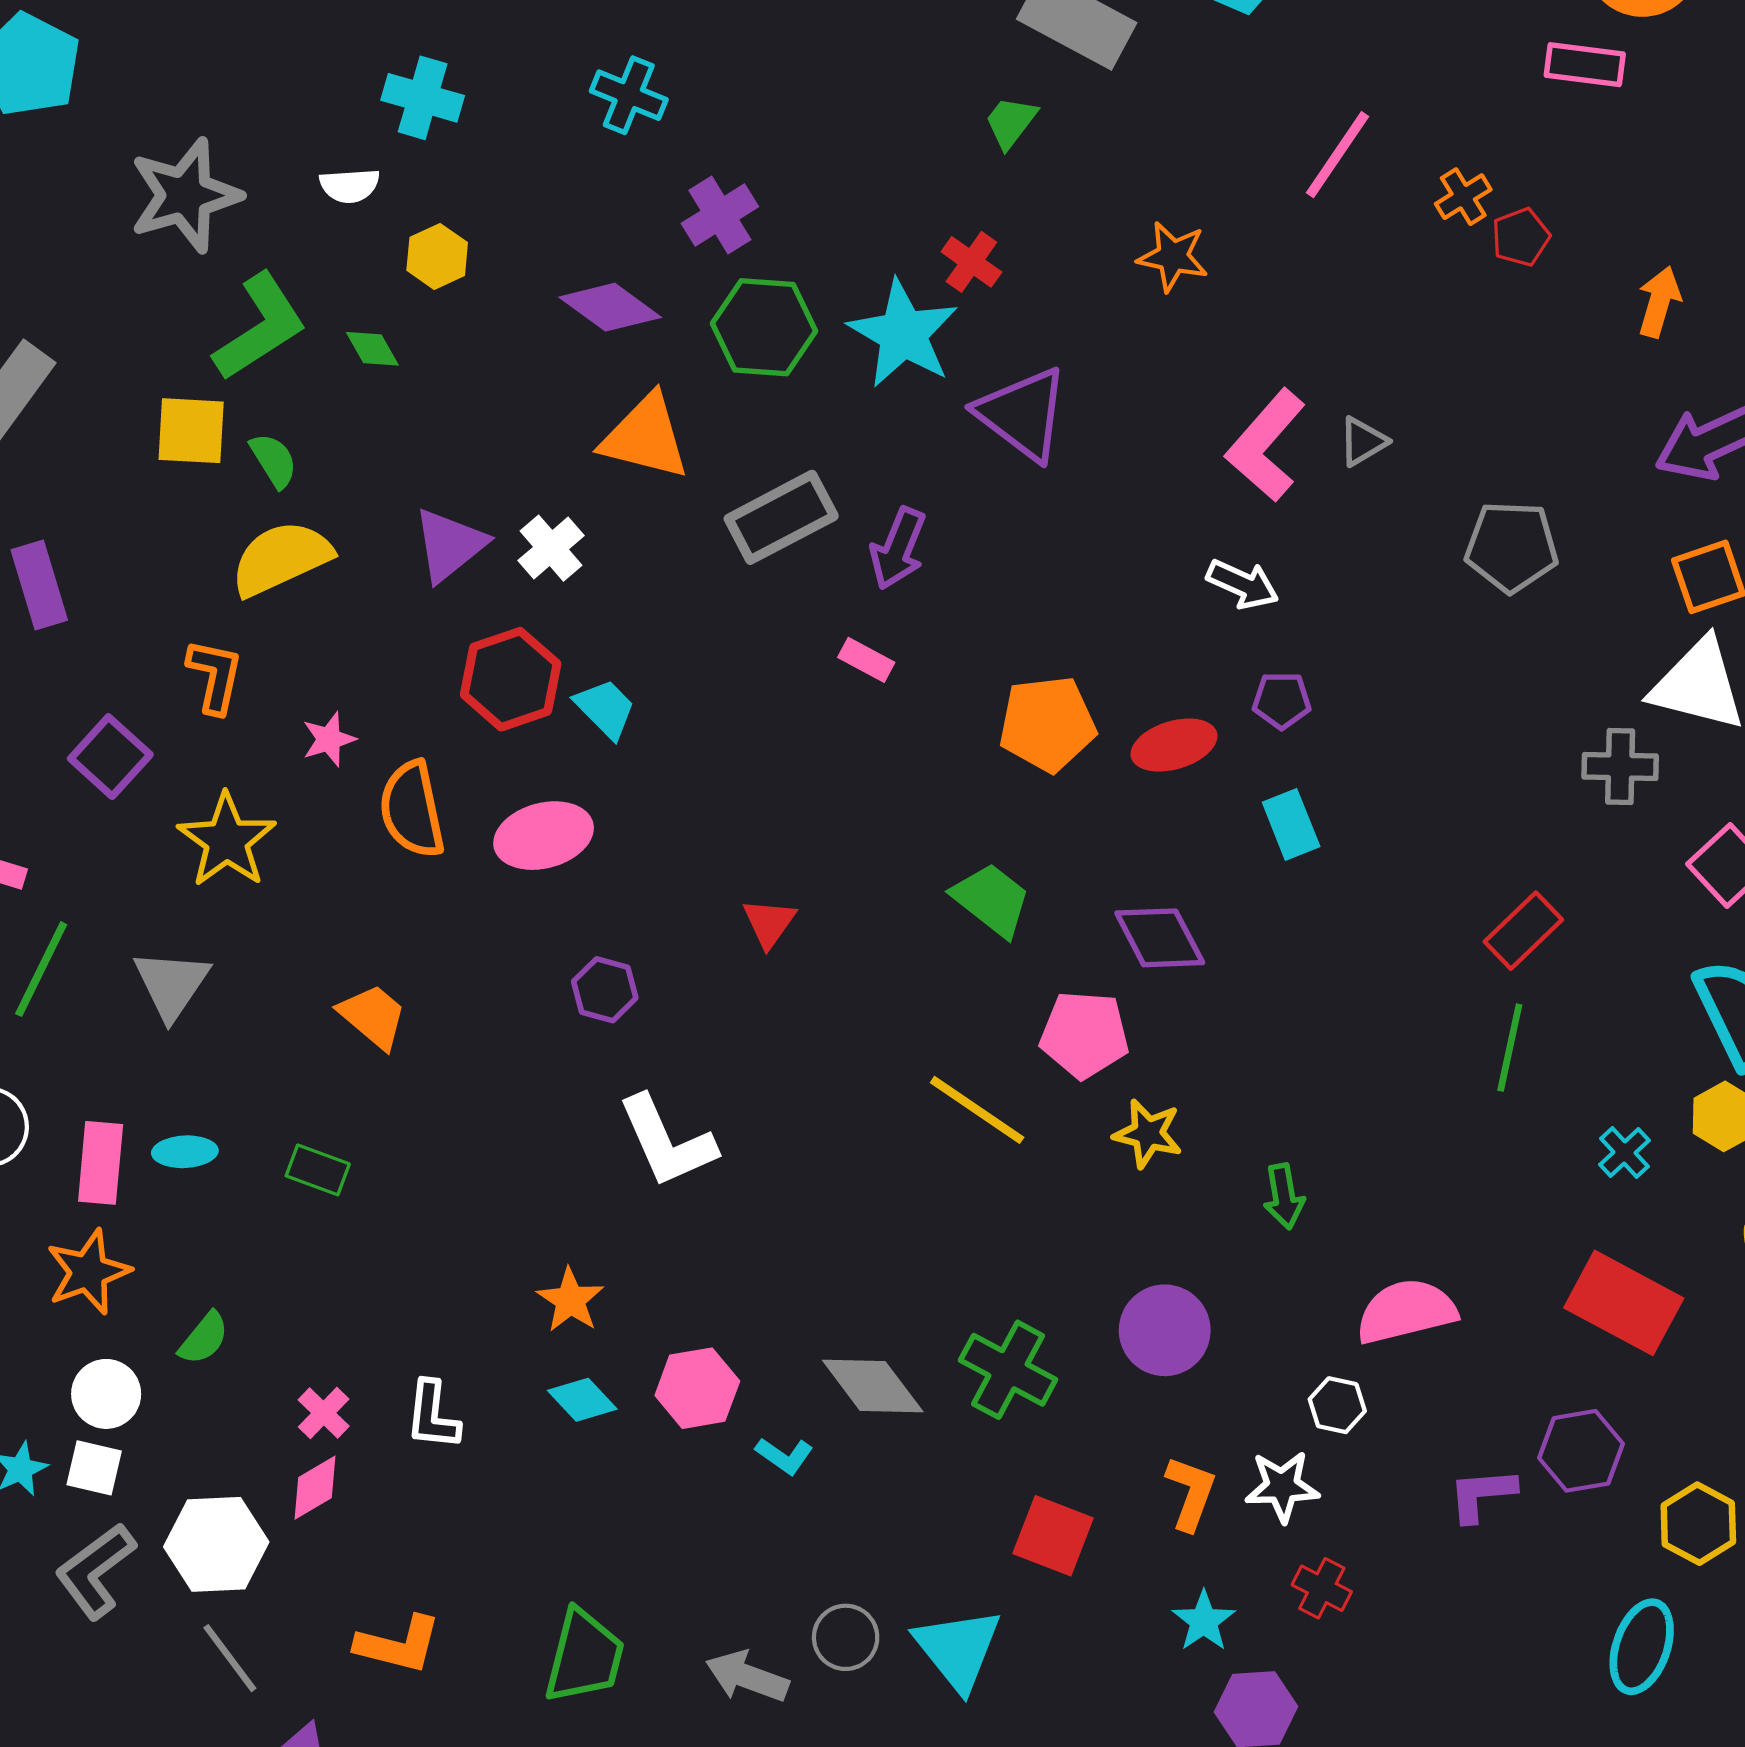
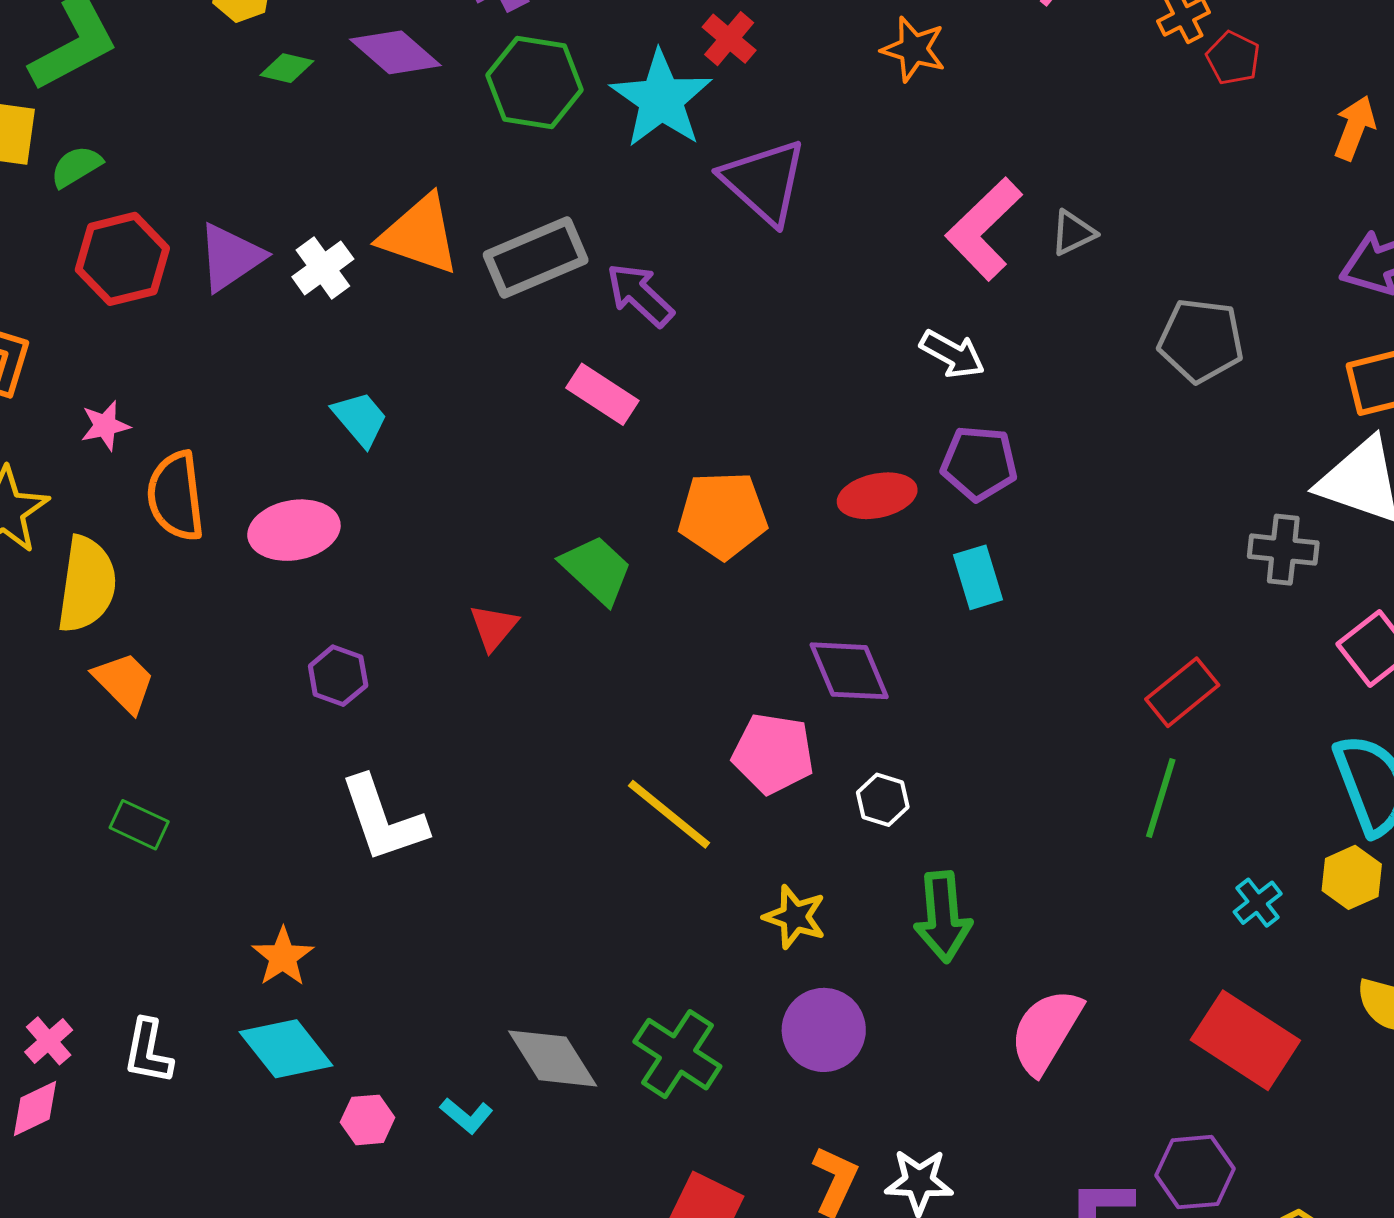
red pentagon: (1521, 237) -> (1233, 58), turned -30
green diamond: (372, 349) -> (287, 68), moved, turned -52
orange triangle: (645, 437) -> (420, 235), moved
green semicircle: (274, 460) -> (76, 166), turned -94
purple arrow: (898, 548) -> (640, 295), turned 106
yellow semicircle: (281, 558) -> (87, 584), moved, turned 118
pink rectangle: (866, 660) -> (602, 394), size x1.4
red hexagon: (511, 679) -> (122, 259), moved
purple pentagon: (1282, 700) -> (979, 463), size x1.4
orange pentagon: (1047, 724) -> (723, 515), moved
green trapezoid: (991, 900) -> (597, 570), moved
yellow star: (1148, 1134) -> (795, 917), moved
green rectangle: (318, 1170) -> (139, 825), moved
green arrow: (1284, 1196) -> (943, 917), size x1.5
pink semicircle: (1406, 1311) -> (1046, 1031), turned -50
pink hexagon: (697, 1388) -> (368, 1120), moved, size x0.7
cyan diamond: (582, 1400) -> (286, 1049), size x1.5
white hexagon: (1337, 1405) -> (883, 800), moved

